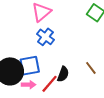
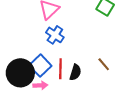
blue square: (30, 66) -> (40, 66), turned -30
red line: (50, 84) -> (60, 69), moved, turned -36

